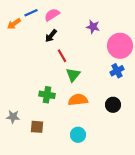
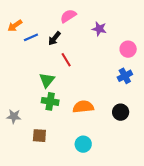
blue line: (31, 13) -> (31, 37), moved
pink semicircle: (52, 15) -> (68, 16), moved
pink circle: (120, 46) -> (128, 49), size x0.6
green triangle: (73, 75) -> (47, 80), moved
gray star: (13, 117) -> (14, 116), moved

